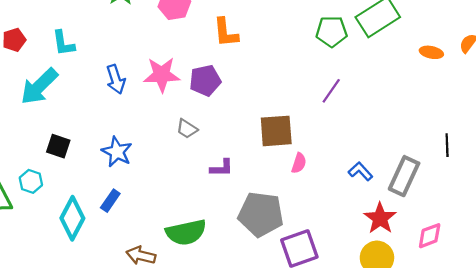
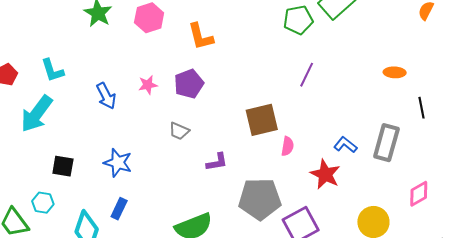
orange ellipse: (431, 52) -> (395, 72), moved
pink star: (162, 75) -> (148, 85), size x0.6
red star: (380, 218) -> (325, 174), moved

